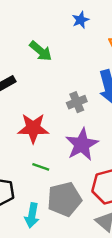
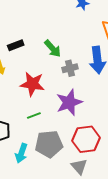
green arrow: (41, 51) -> (53, 49), moved
green line: (41, 167) -> (34, 116), turned -48

